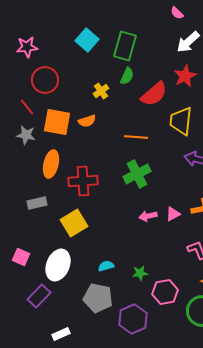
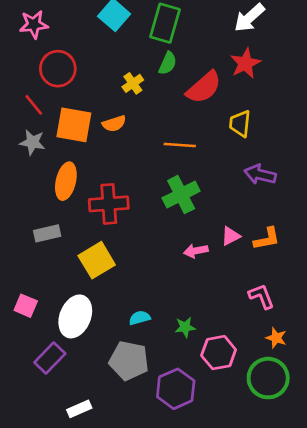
yellow trapezoid: (181, 121) -> (240, 124), size x0.7
pink triangle: (173, 214) -> (231, 236), moved

